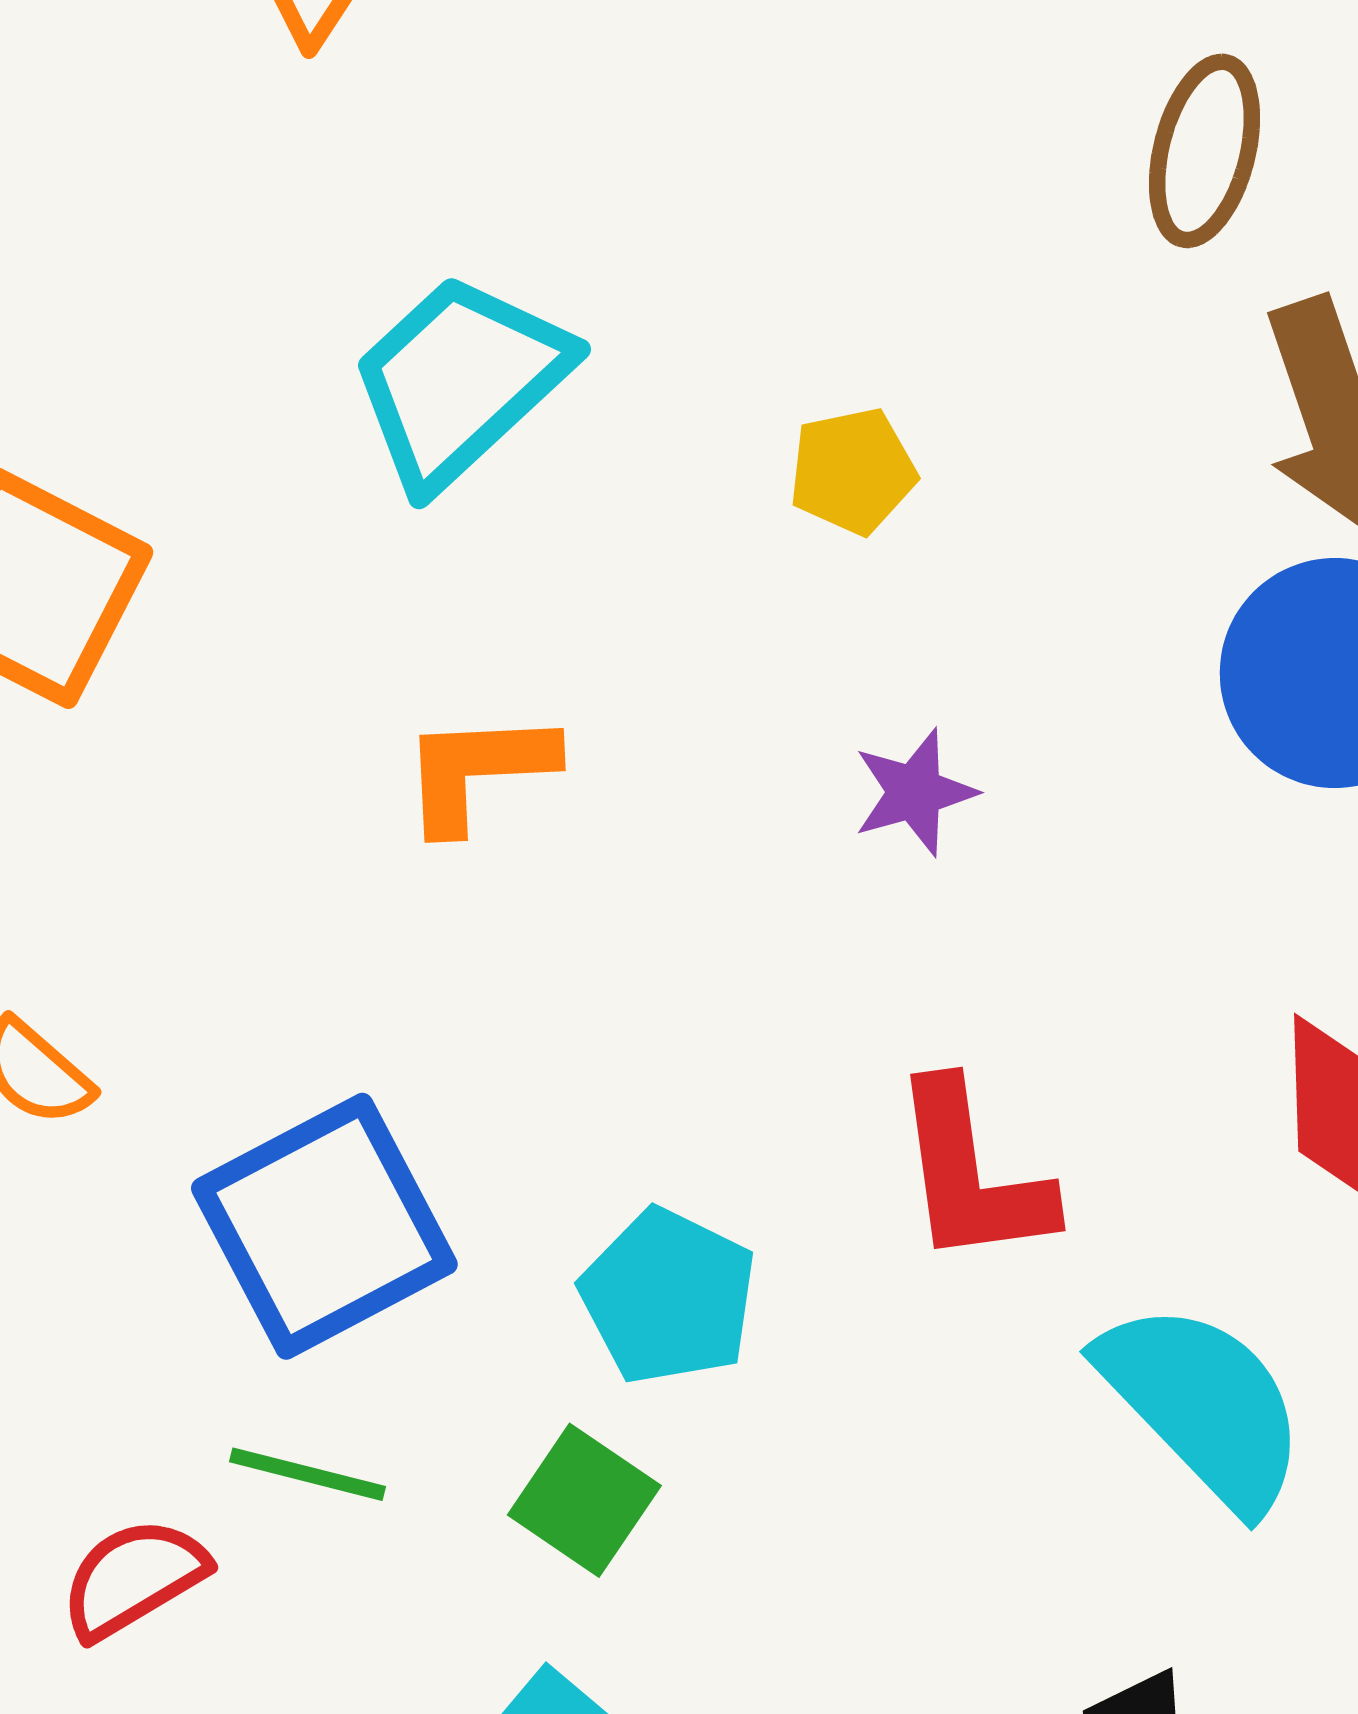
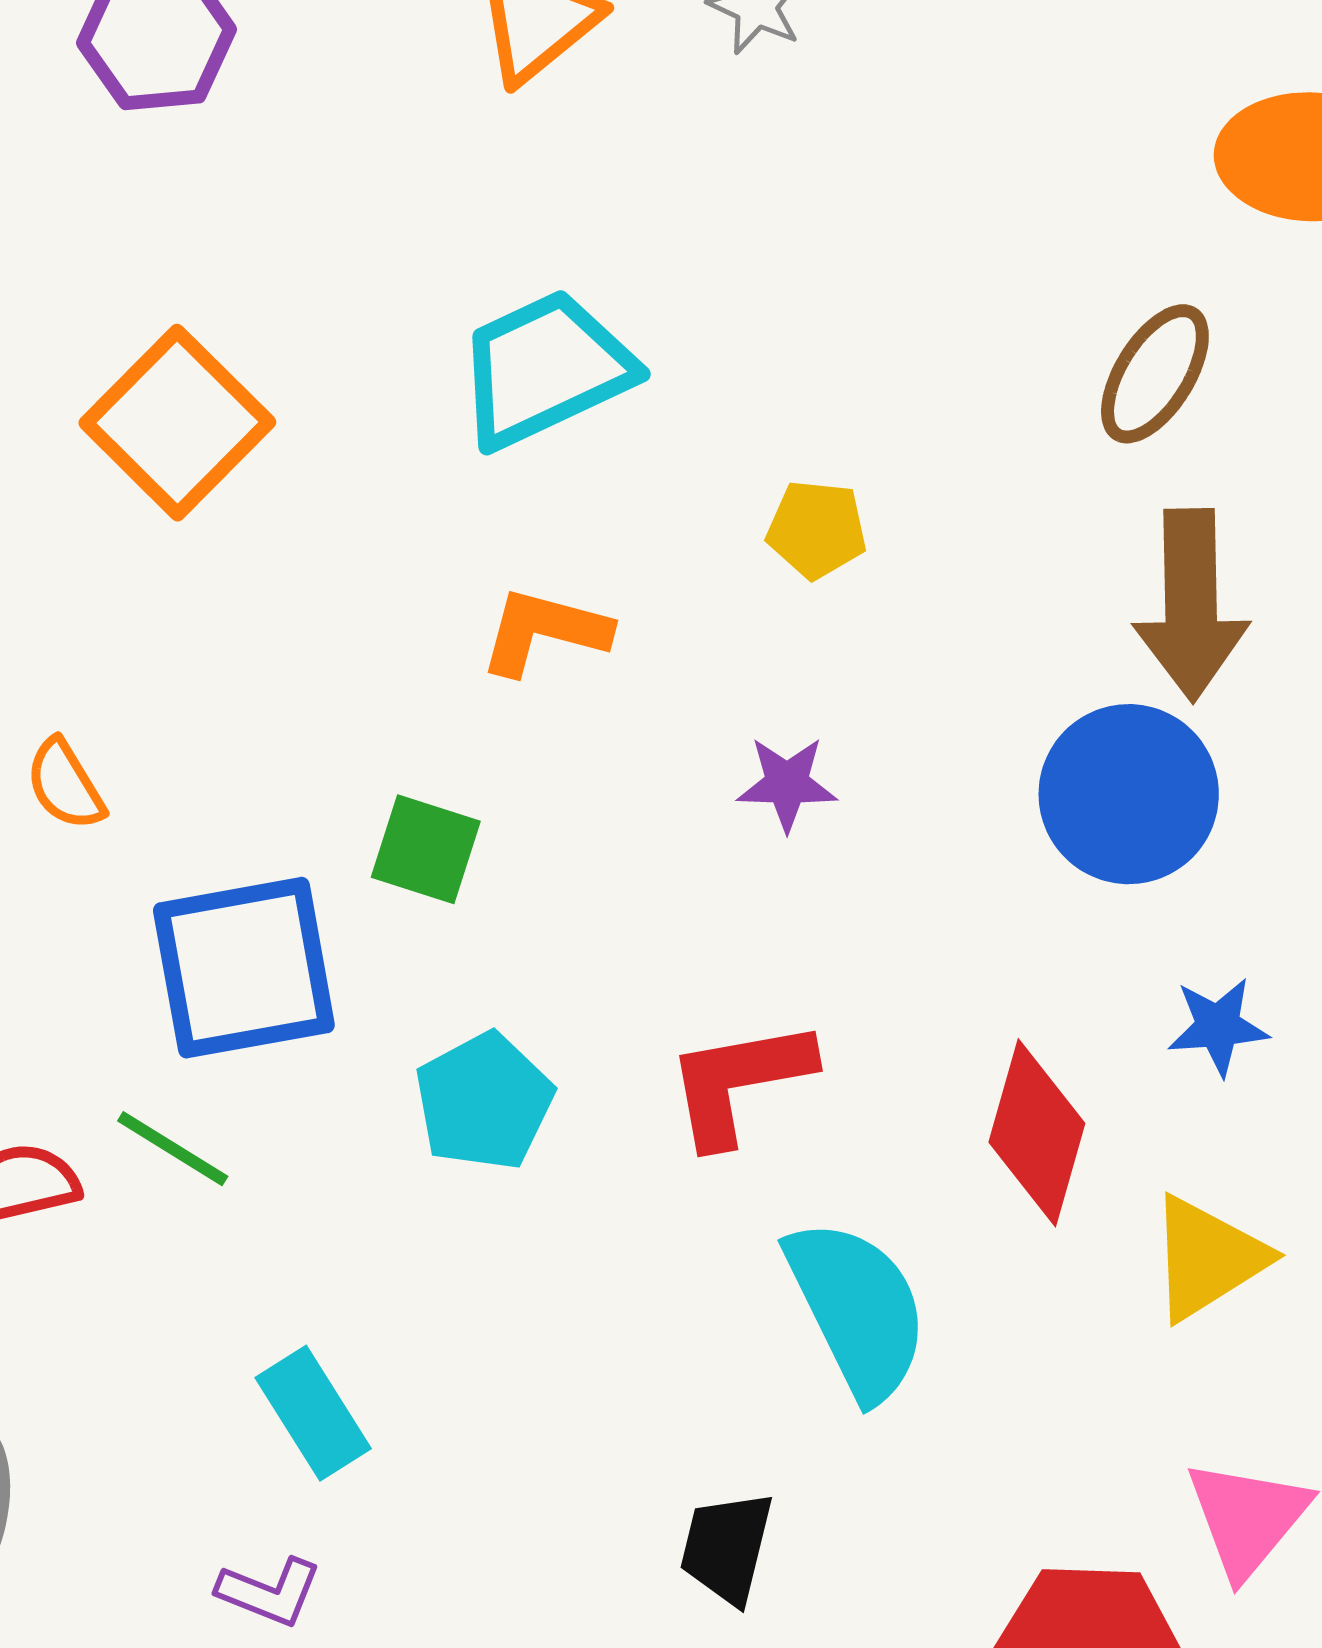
orange L-shape: (478, 771) -> (544, 631), moved
red L-shape: (971, 1174) -> (739, 1082), turned 70
green square: (584, 1500) -> (426, 849), moved, turned -34

